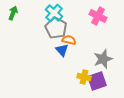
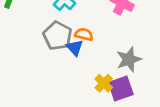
gray pentagon: (56, 28) -> (58, 36), moved
yellow cross: (84, 77) -> (104, 83), turned 32

